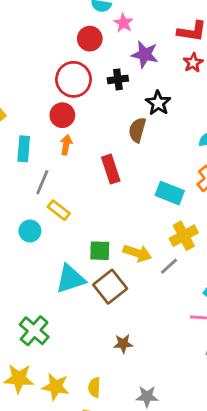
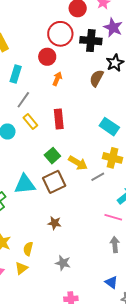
black cross: (118, 79) -> (91, 41), size x1.5
orange arrow: (66, 145) -> (57, 79), moved
red rectangle: (111, 169) -> (59, 119), moved
yellow cross: (184, 236) -> (112, 158), turned 30
green square: (100, 251) -> (52, 156), turned 35
cyan triangle: (70, 279) -> (25, 184), moved

